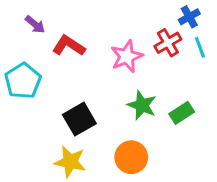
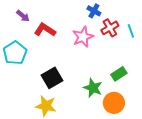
blue cross: (189, 17) -> (94, 11), moved, turned -32
green star: (142, 105) -> (93, 88), moved
orange circle: (131, 157) -> (114, 103), moved

